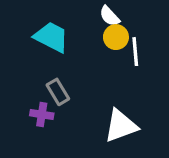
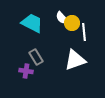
white semicircle: (110, 16) -> (62, 18), moved
white triangle: (121, 126) -> (75, 60), moved

